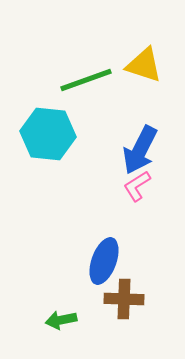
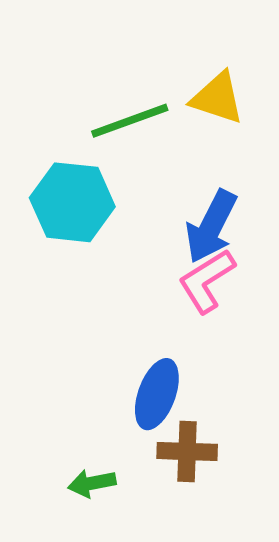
pink L-shape: (137, 186) -> (207, 281), size x1.4

